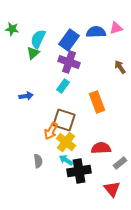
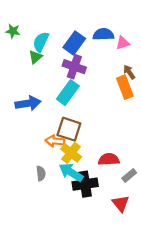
pink triangle: (116, 28) -> (123, 43), moved
cyan rectangle: (63, 86) -> (68, 93), size x1.6
blue arrow: (26, 96) -> (28, 103), size x1.6
orange rectangle: (97, 102) -> (125, 87), moved
orange arrow: (51, 131) -> (55, 141), turned 66
cyan arrow: (66, 160) -> (71, 172), size x1.6

